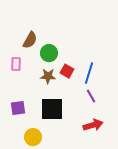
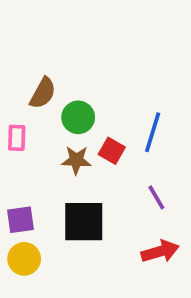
blue line: (89, 73) -> (153, 132), moved
yellow circle: (33, 137) -> (24, 259), moved

